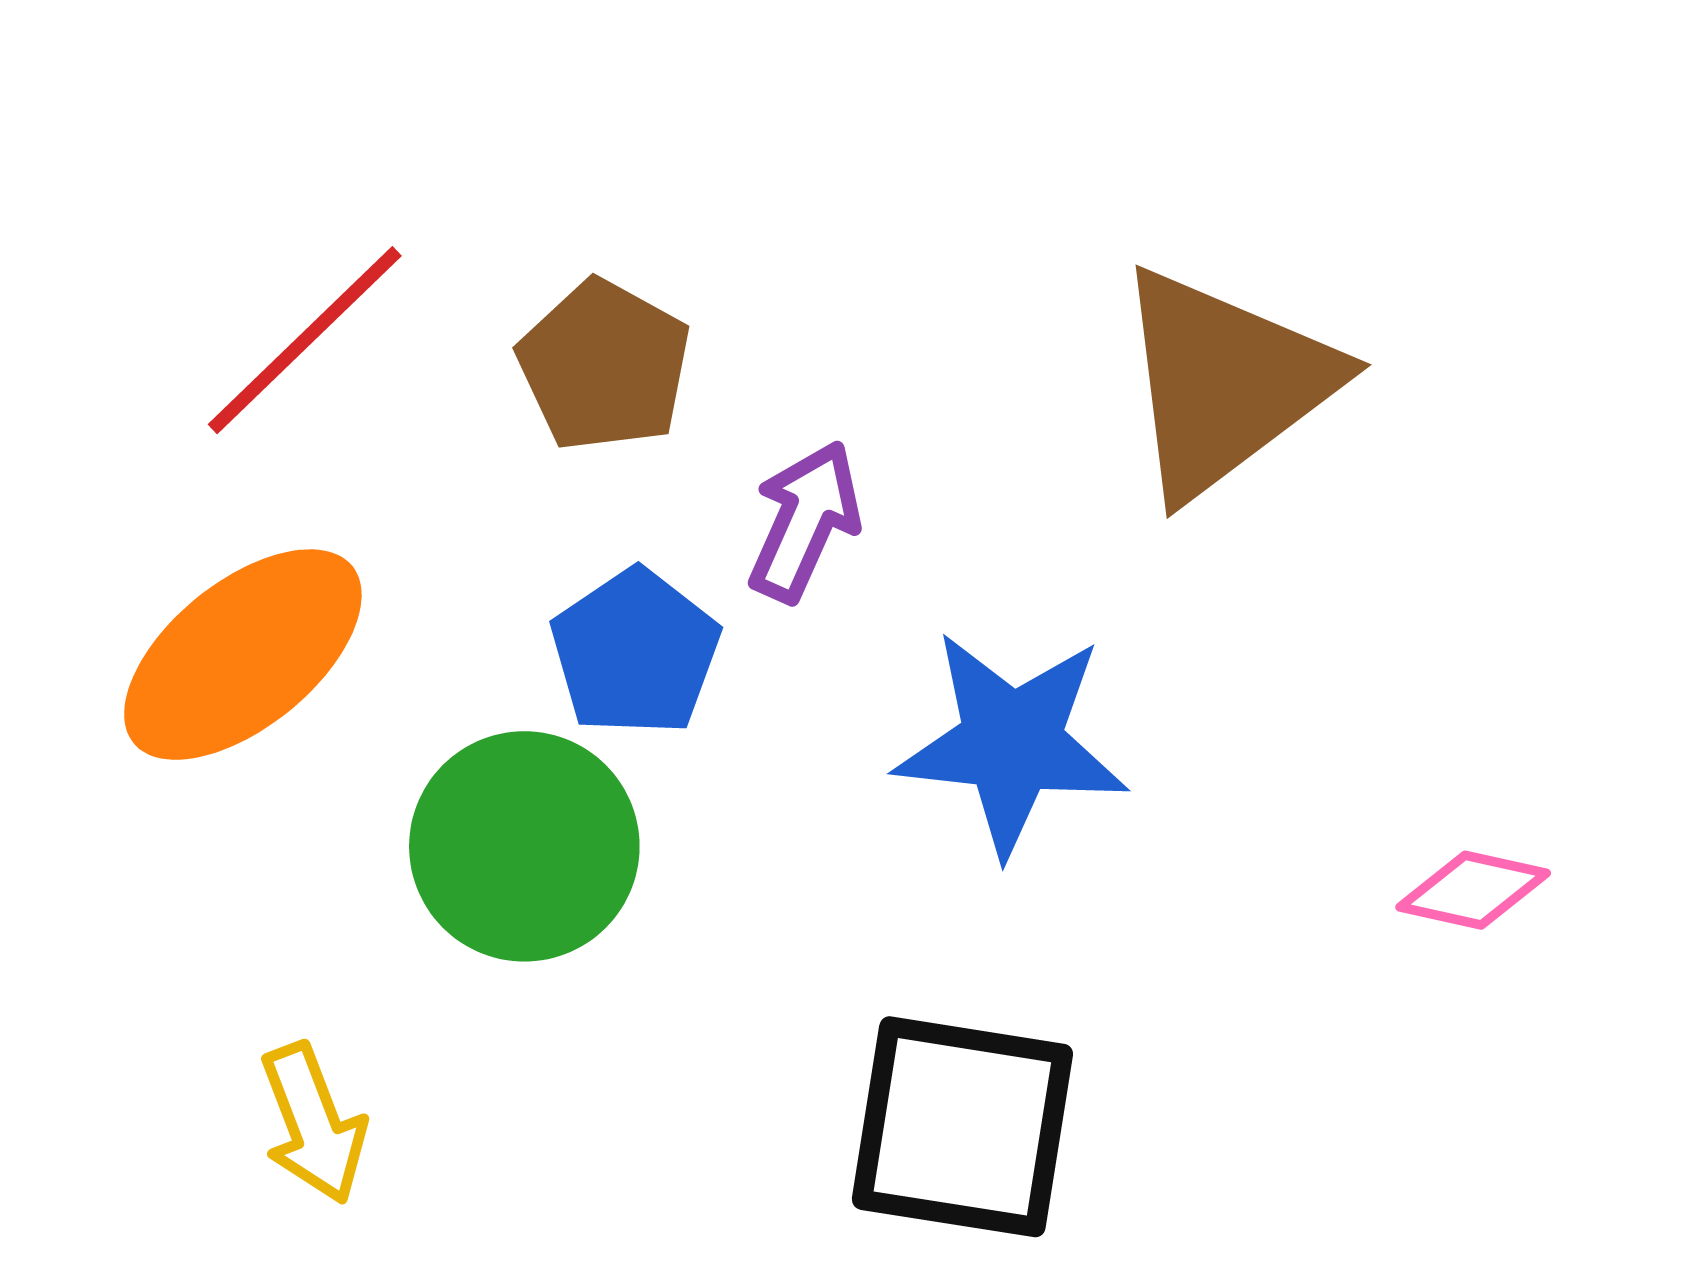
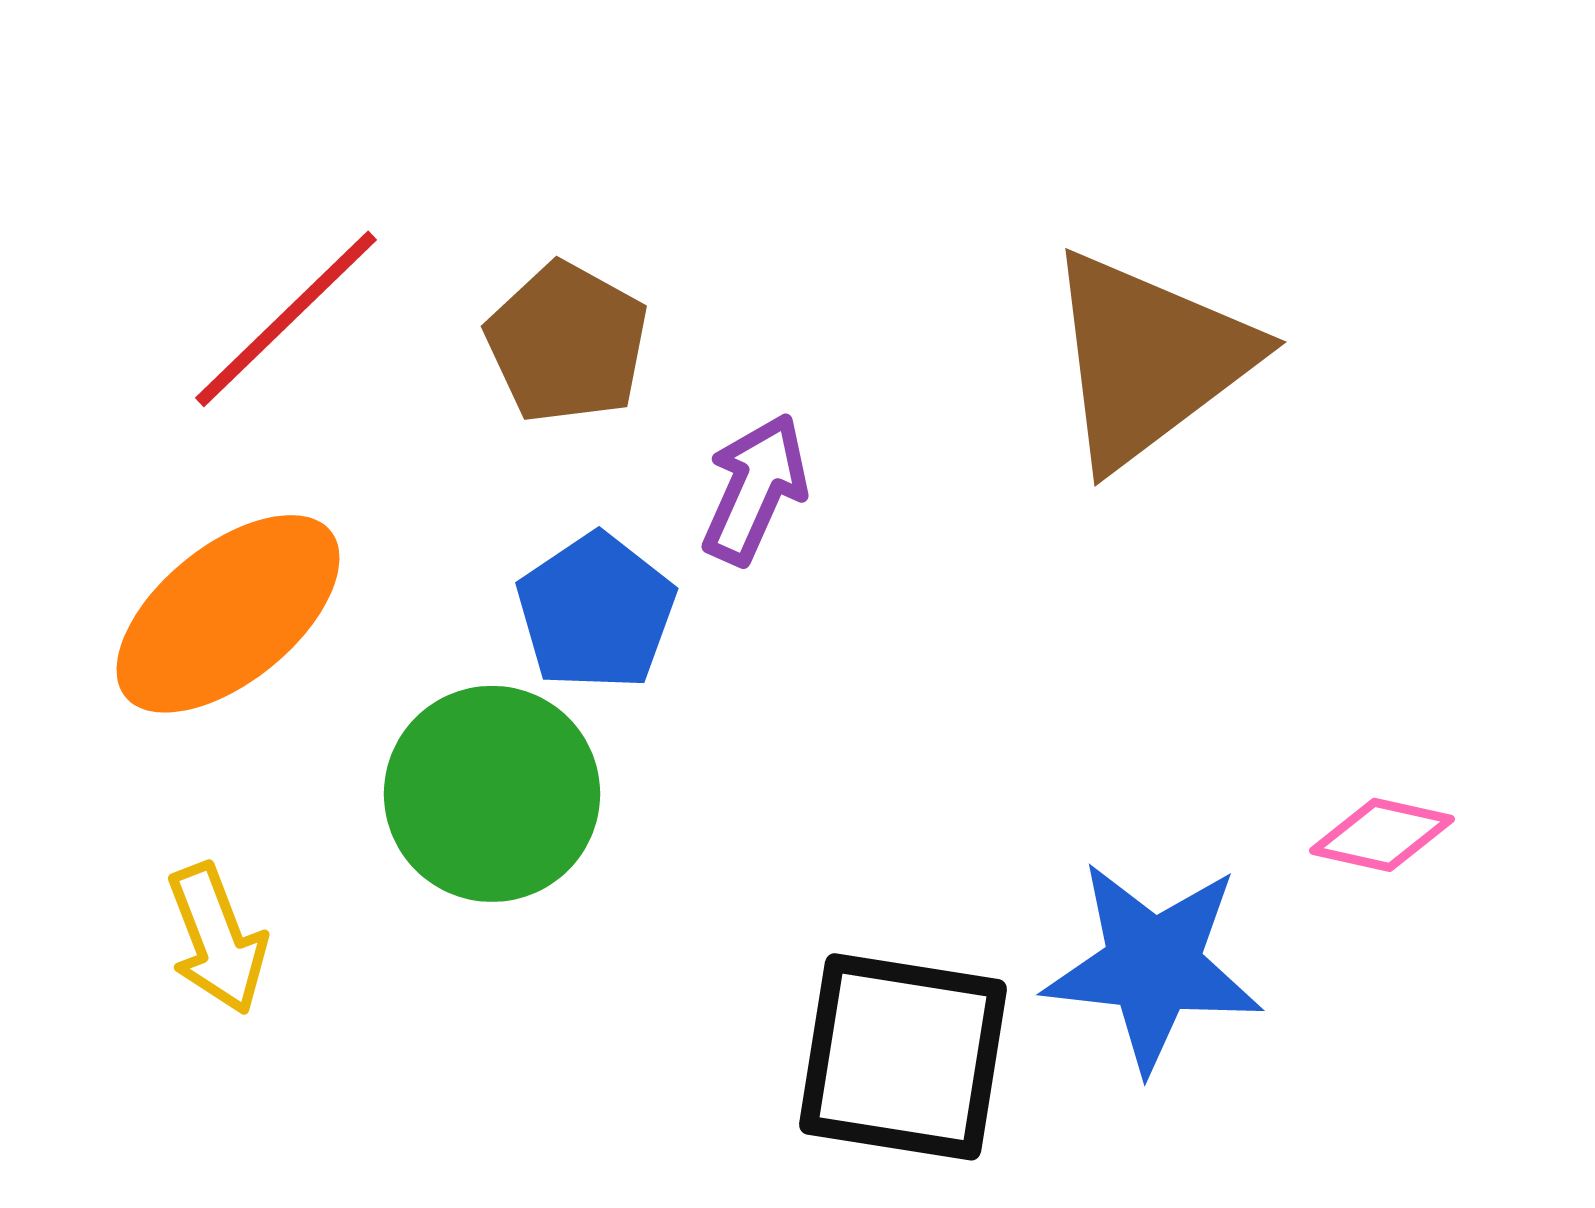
blue star: (1011, 743) -> (1153, 966), moved
yellow arrow: (313, 1124) -> (217, 939), moved

